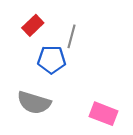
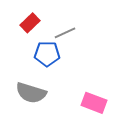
gray line: (71, 36) -> (65, 33), turned 50

